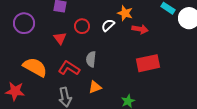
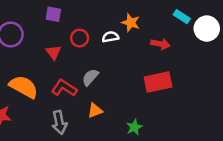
white semicircle: (108, 25) -> (110, 37), turned 32
red arrow: (140, 29) -> (160, 44), moved
gray semicircle: (91, 59) -> (90, 77), turned 35

